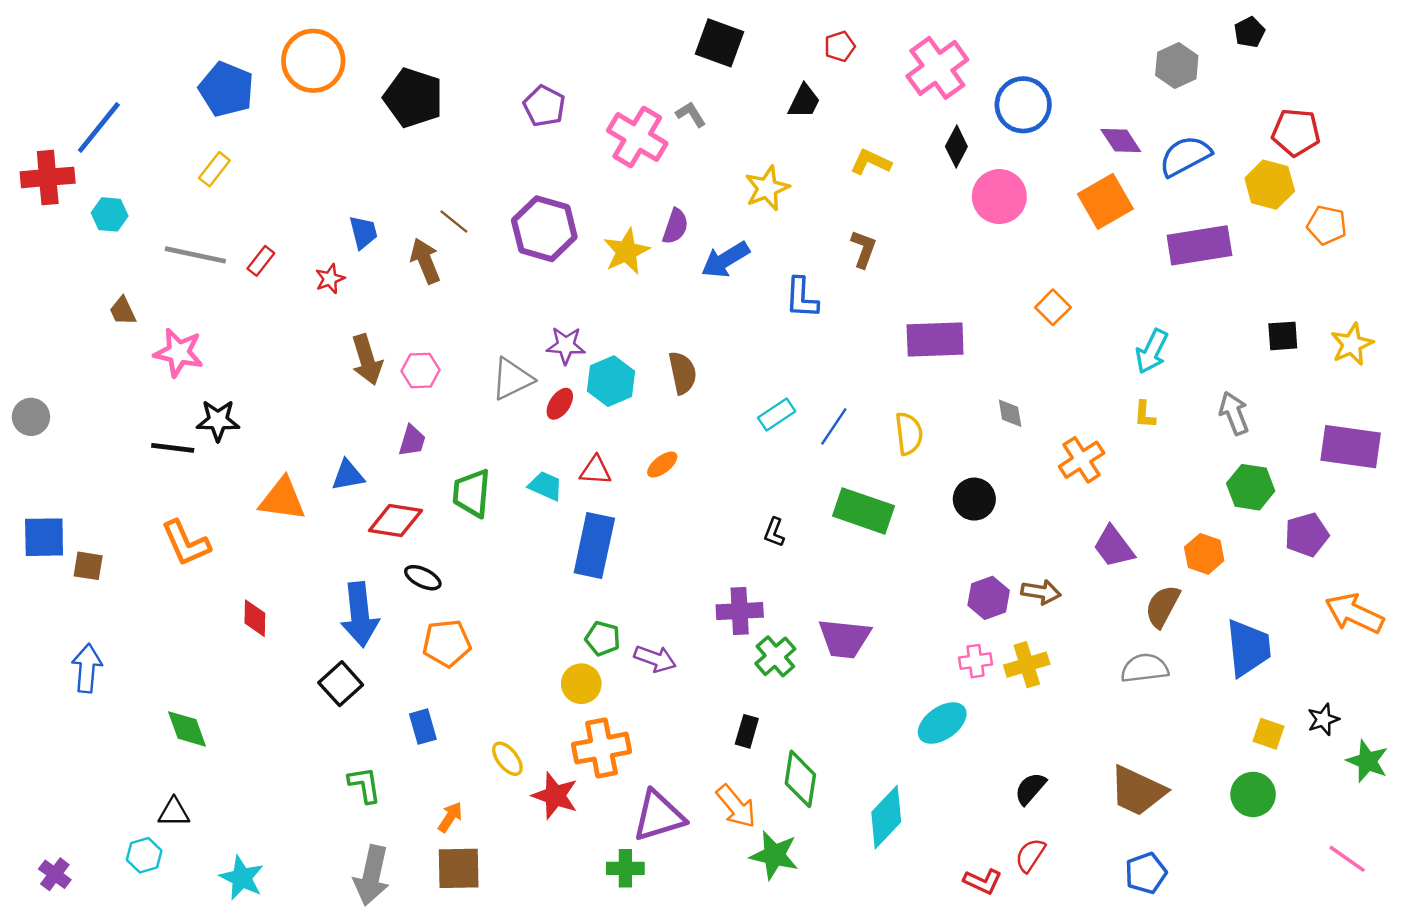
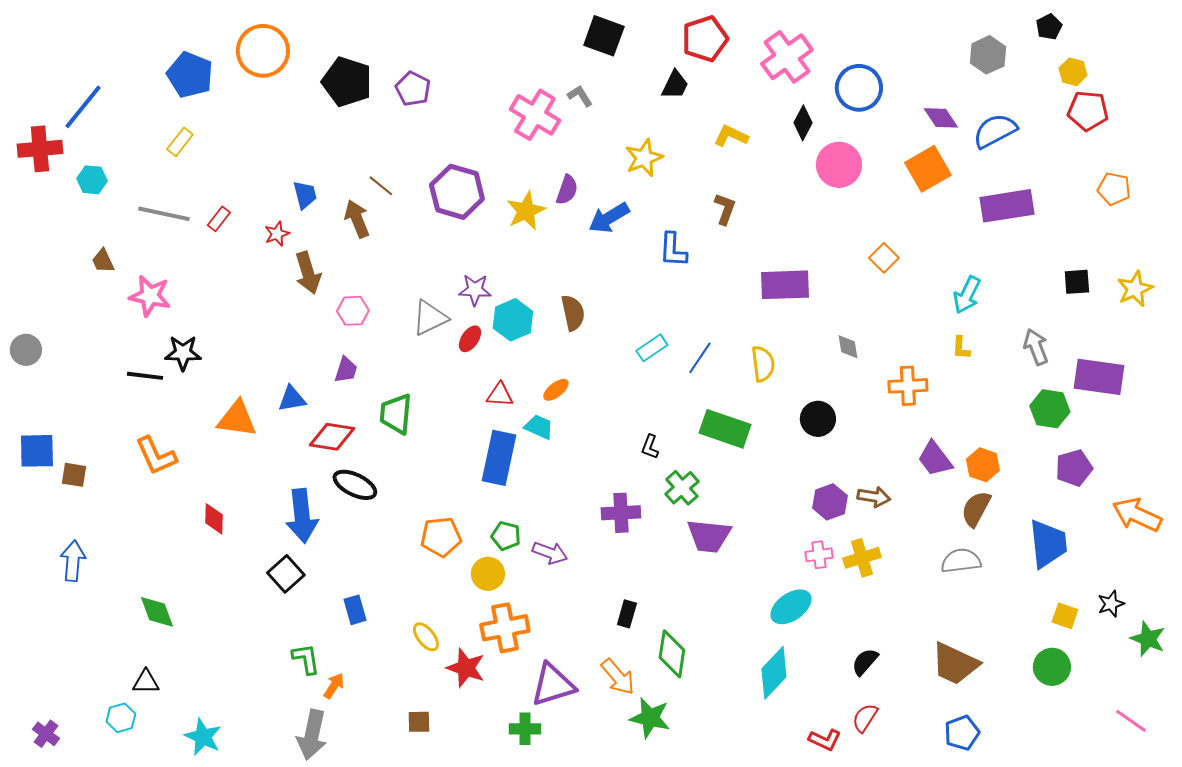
red pentagon: (840, 46) -> (705, 39), size x1.8
purple pentagon: (544, 106) -> (413, 89), moved
yellow hexagon: (1270, 185) -> (1073, 72), moved, size x0.7
brown arrow: (367, 360) -> (308, 273), moved
purple rectangle: (1351, 447) -> (1099, 377), moved
orange cross: (1082, 460) -> (908, 386), turned 30
cyan trapezoid: (546, 486) -> (539, 427), moved
purple pentagon: (1307, 535) -> (1074, 468), moved
orange hexagon: (1204, 554) -> (983, 465), moved
black ellipse: (423, 578) -> (355, 485), size x1.4
orange pentagon: (447, 643) -> (441, 537), moved
green cross: (775, 656) -> (682, 488), moved
orange arrow: (450, 817) -> (334, 686), moved
cyan diamond: (886, 817) -> (774, 673), moved
brown square: (459, 868) -> (419, 722), moved, size x0.6

